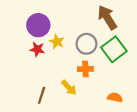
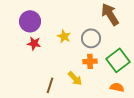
purple circle: (38, 25) -> (30, 21), moved
red star: (37, 49) -> (34, 43), moved
green square: (114, 49) -> (118, 60), moved

